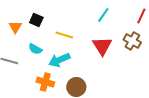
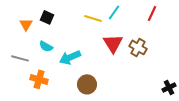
yellow line: (64, 35) -> (93, 18), moved
brown cross: (132, 41) -> (138, 47), moved
orange cross: (45, 82) -> (39, 79), moved

